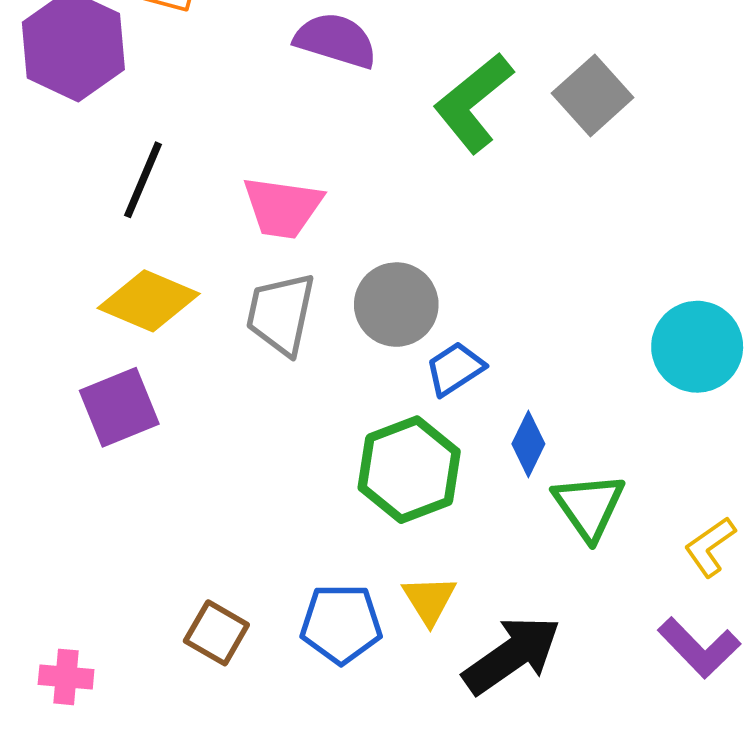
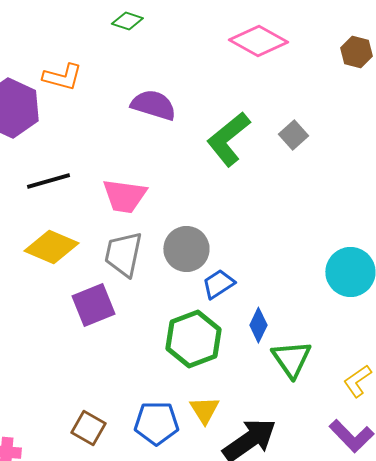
gray square: (593, 95) -> (293, 135), size x0.7
black line: (143, 180) -> (48, 181), turned 51
purple square: (119, 407) -> (93, 305), moved

